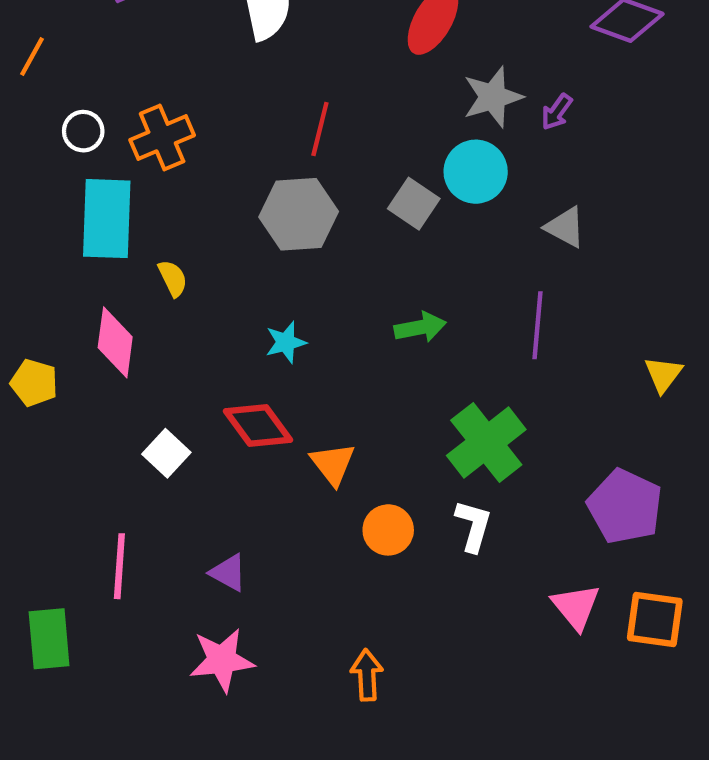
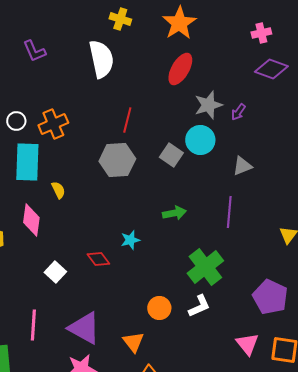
gray triangle: (565, 227) -> (242, 166), turned -50
cyan star: (286, 342) -> (130, 240), moved
red diamond: (258, 425) -> (98, 259), size x0.7
orange triangle: (333, 464) -> (133, 342), moved
white L-shape: (473, 526) -> (199, 306), turned 50
purple triangle: (228, 573) -> (84, 328), size x1.8

